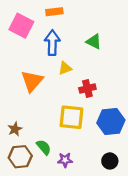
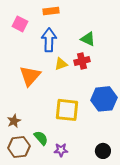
pink square: (21, 26) -> (20, 24), size x0.7
red cross: (87, 88) -> (82, 61), moved
blue hexagon: (111, 122) -> (104, 99), moved

